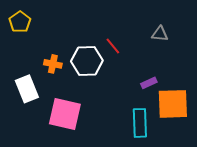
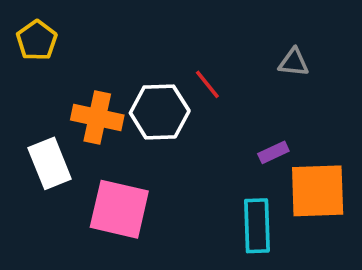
orange cross: (53, 64) -> (97, 117), size x1.5

